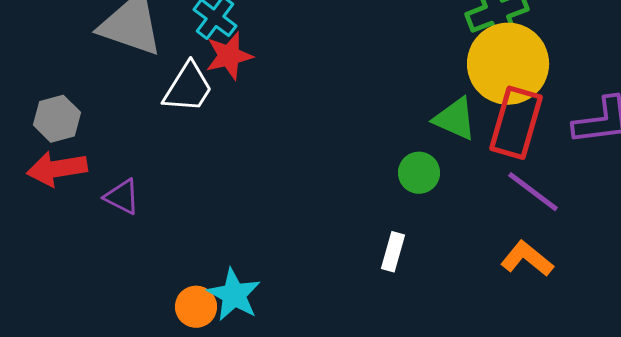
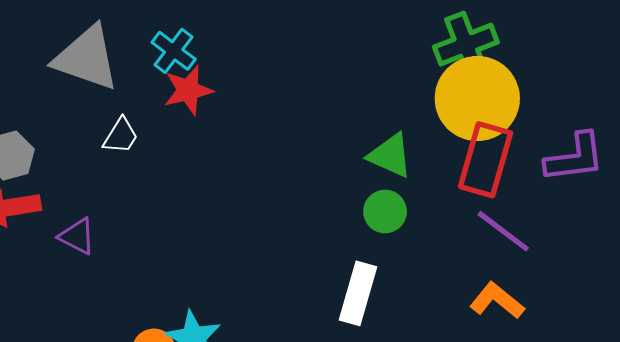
white trapezoid: (188, 88) -> (121, 136), moved, size x0.7
green triangle: (455, 119) -> (390, 156), moved
white rectangle: (393, 252) -> (358, 293), size x1.5

